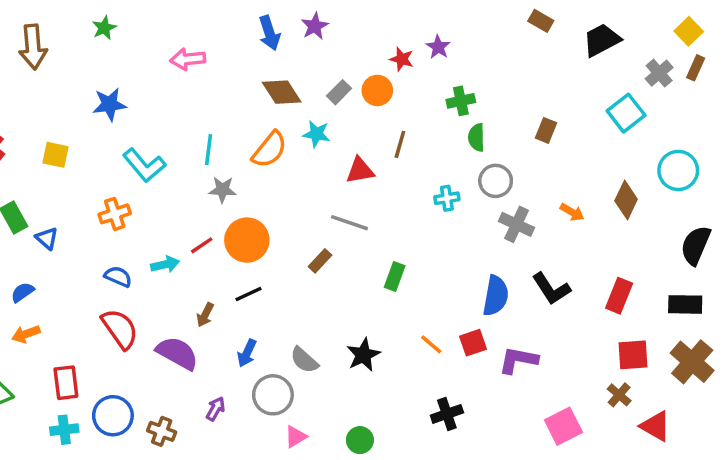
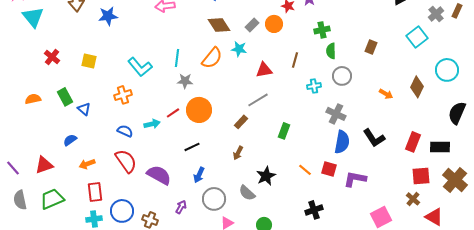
blue star: (109, 104) -> (108, 16), moved
brown line: (400, 144) -> (295, 60), moved
gray line: (349, 223) -> (258, 100), turned -50
gray cross: (516, 224) -> (336, 114), moved
black line: (249, 294) -> (192, 147), moved
black rectangle: (685, 304) -> (440, 147), moved
brown arrow: (205, 315) -> (238, 153), moved
orange arrow: (26, 334) -> (87, 164), moved
red square: (473, 343) -> (329, 169), turned 35
gray semicircle: (304, 360) -> (247, 193), moved

